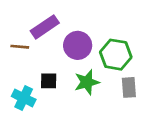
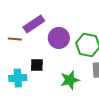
green star: (87, 82) -> (70, 80), moved
cyan cross: (24, 98) -> (18, 78), turned -30

